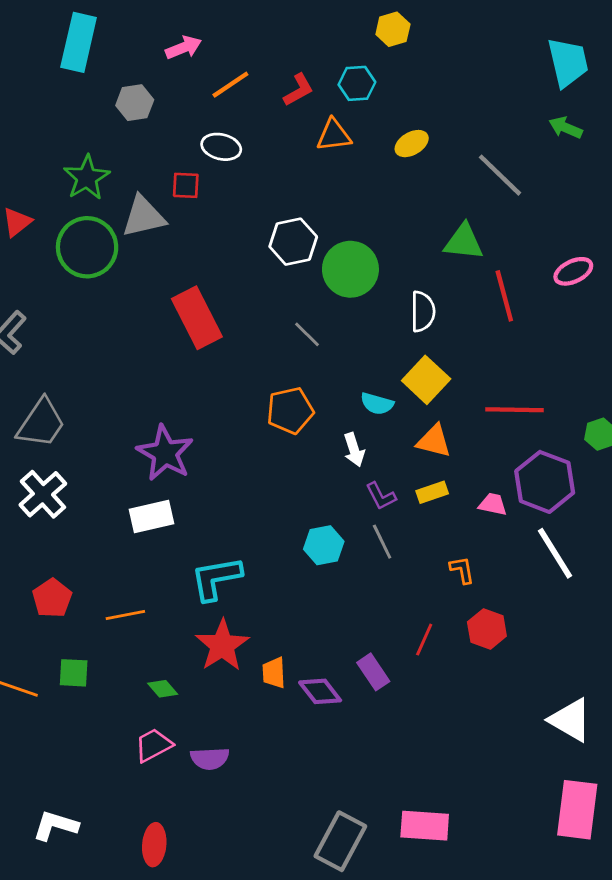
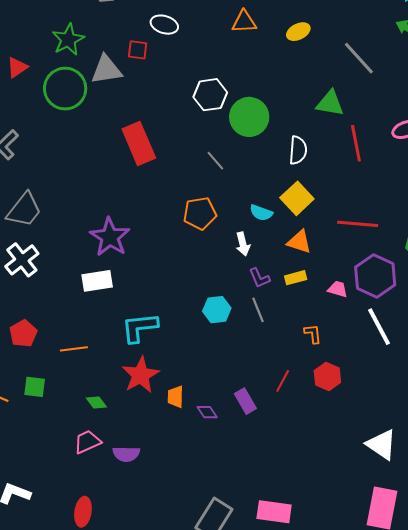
purple diamond: (320, 691) -> (207, 412), size x0.7

